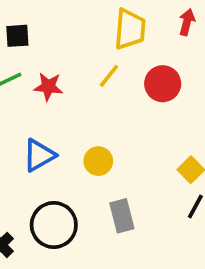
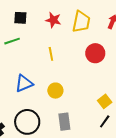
yellow line: (109, 76) -> (51, 54), moved, turned -56
red star: (48, 87) -> (53, 20), moved

